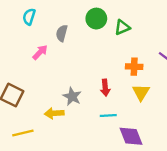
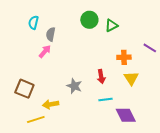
gray semicircle: (62, 33) -> (51, 34), moved
yellow arrow: (54, 113) -> (51, 104), moved

